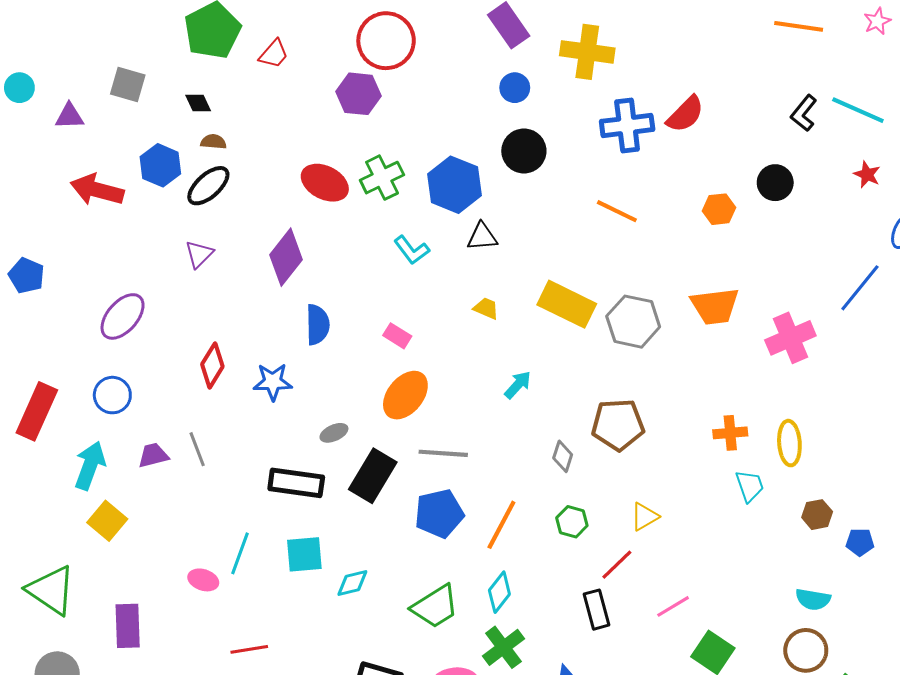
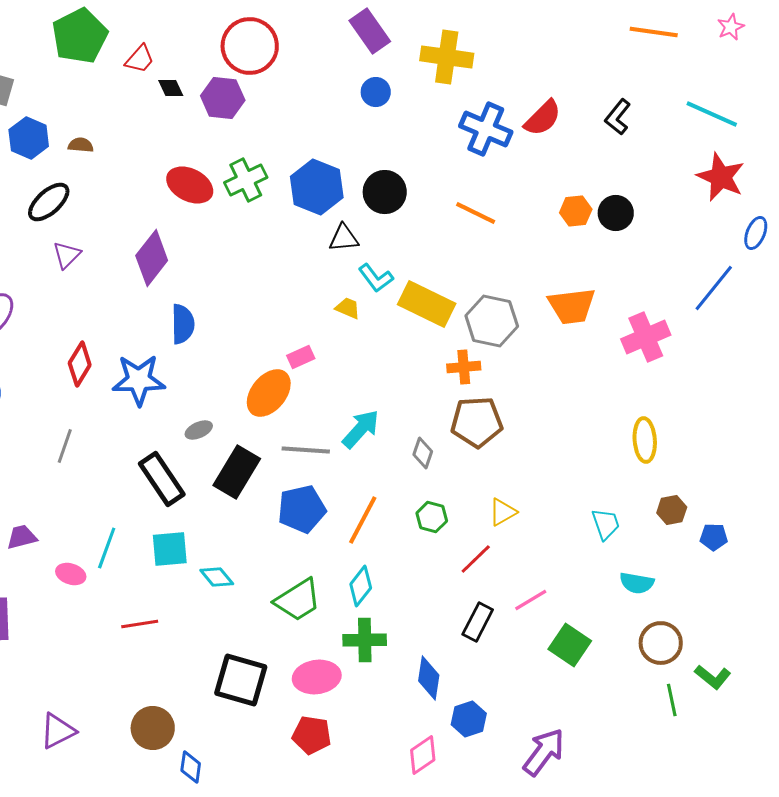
black diamond: (198, 103) -> (171, 88), moved
black L-shape: (804, 113) -> (618, 117), moved
blue cross: (627, 125) -> (486, 129), turned 30
black circle: (524, 151) -> (385, 192), moved
blue hexagon: (160, 165) -> (29, 138), moved
red star: (867, 174) -> (721, 177), size x1.8
black circle: (775, 183) -> (616, 213), moved
black ellipse: (208, 186) -> (49, 202), moved
cyan L-shape: (412, 250) -> (376, 278), moved
pink rectangle: (397, 336) -> (301, 357), moved, turned -56
blue star: (273, 382) -> (139, 380), size x1.4
cyan arrow: (518, 385) -> (361, 429), moved, size x1.4
orange cross: (730, 433) -> (464, 367), moved
gray line: (197, 449) -> (65, 446), turned 40
purple trapezoid: (153, 455) -> (22, 537), moved
black rectangle: (296, 483) -> (162, 479), turned 48
cyan trapezoid: (750, 486) -> (606, 524), moved
cyan diamond: (352, 583) -> (217, 577), turned 64
cyan semicircle: (813, 599) -> (637, 583), moved
black rectangle: (596, 610) -> (478, 622), moved, turned 42
green cross: (504, 647) -> (365, 640), turned 36
red line: (249, 649) -> (140, 624), moved

